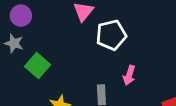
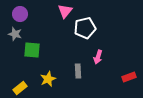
green square: (38, 66) -> (32, 50), turned -36

